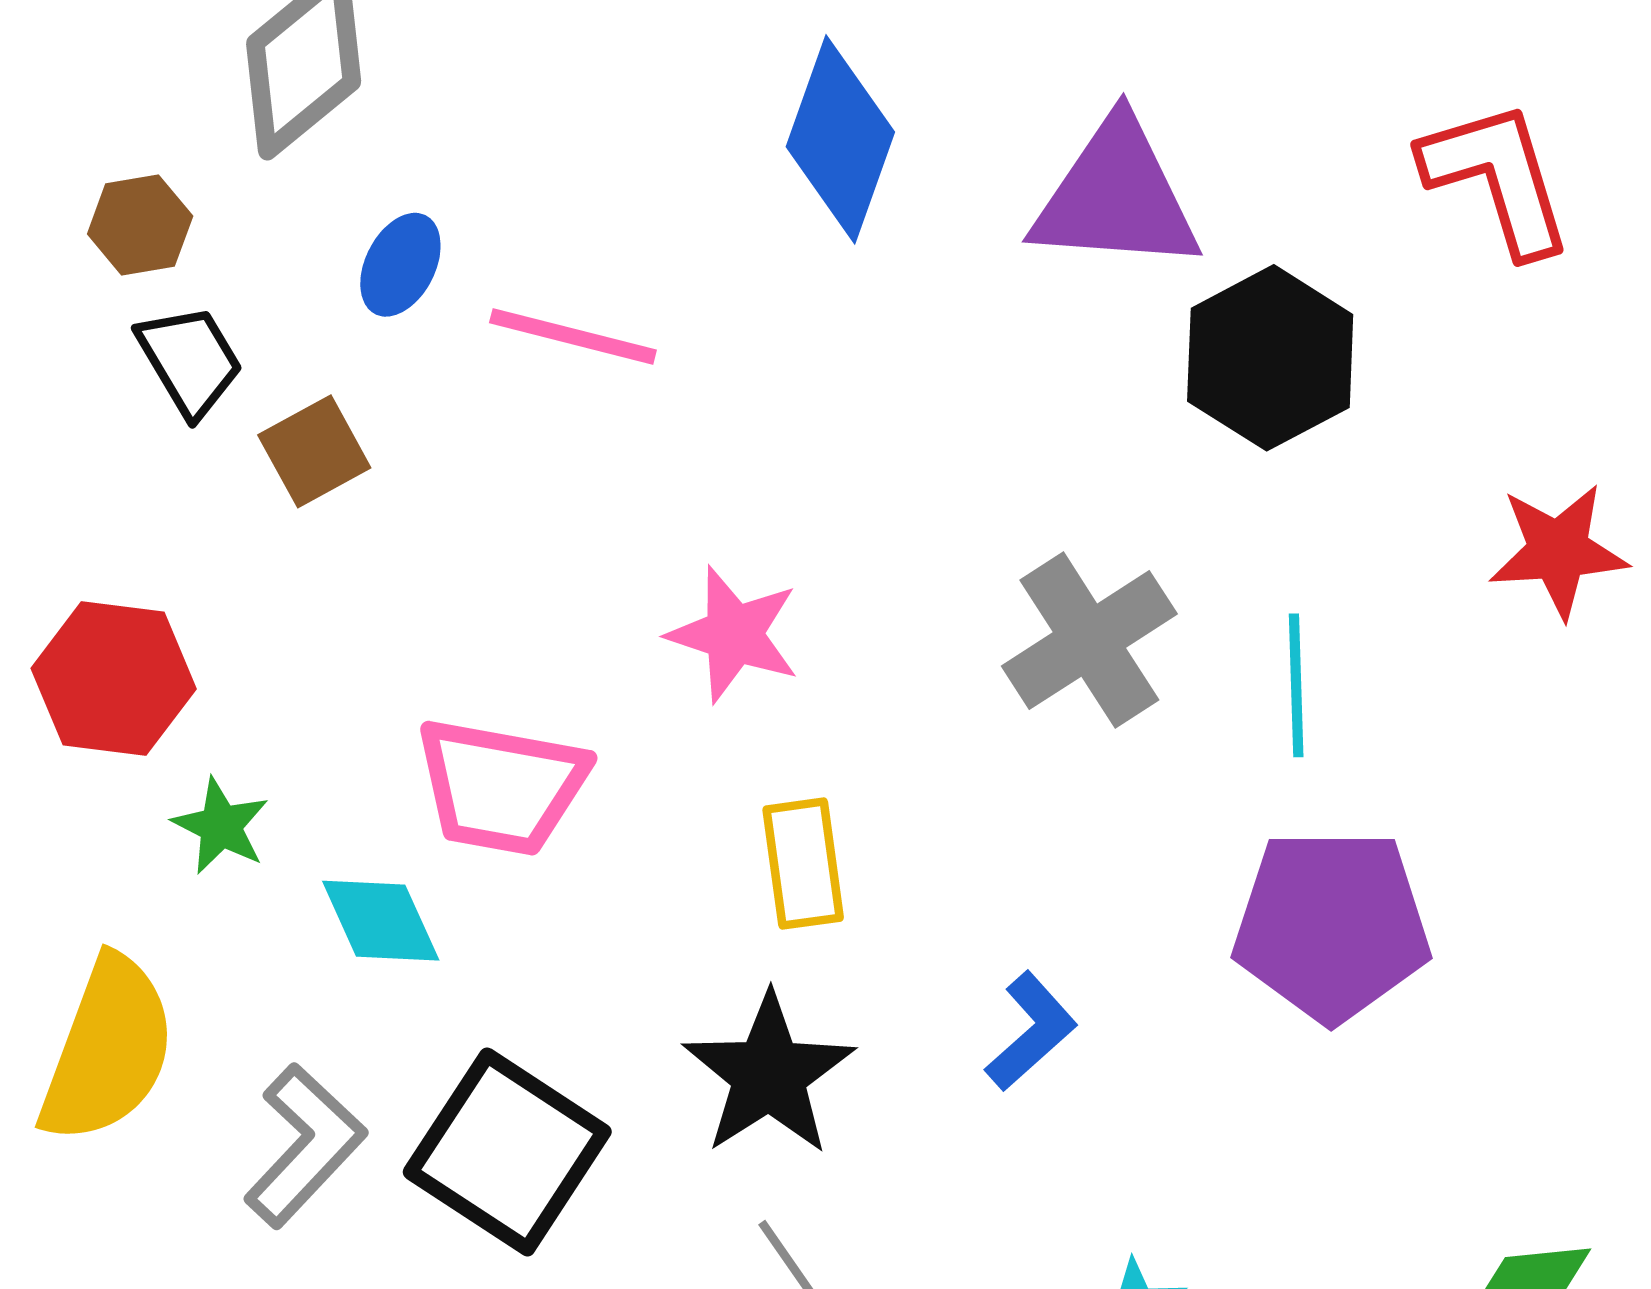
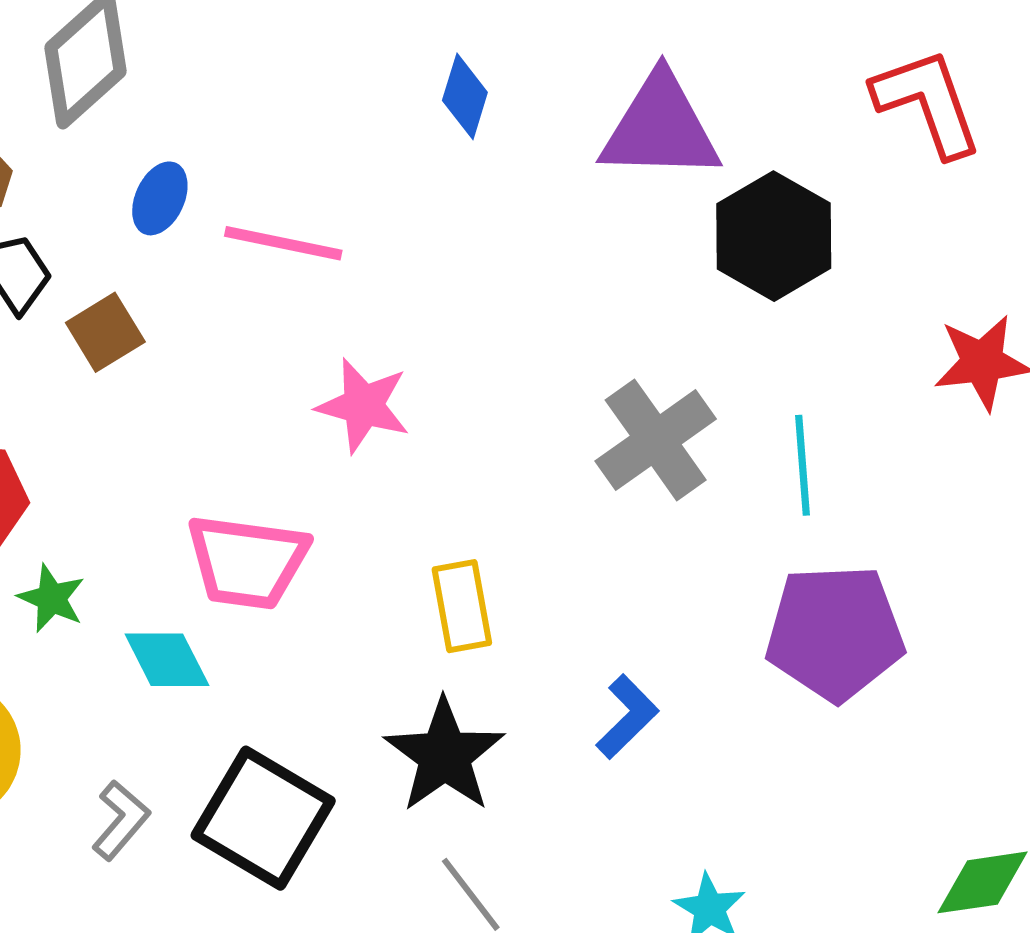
blue diamond: (840, 139) -> (465, 96), size x0.6
pink star: (734, 634) -> (363, 406), moved
gray L-shape: (305, 1146) -> (121, 820), size x0.7

